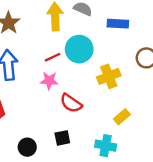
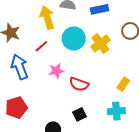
red line: (53, 57) -> (41, 46), moved
yellow cross: (109, 76) -> (100, 43), moved

